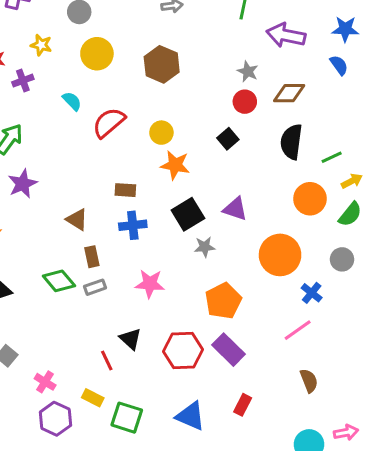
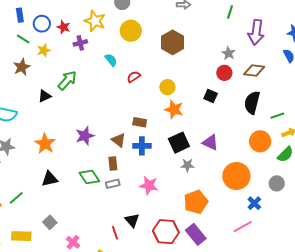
purple arrow: (286, 35) -> (256, 32), turned -100
yellow star: (41, 45) -> (95, 21), size x1.5
red semicircle: (109, 123) -> (134, 77), size x0.6
black square: (228, 139) -> (211, 96), turned -32
purple star: (23, 184) -> (85, 136), moved
brown triangle: (77, 220) -> (119, 140), moved

